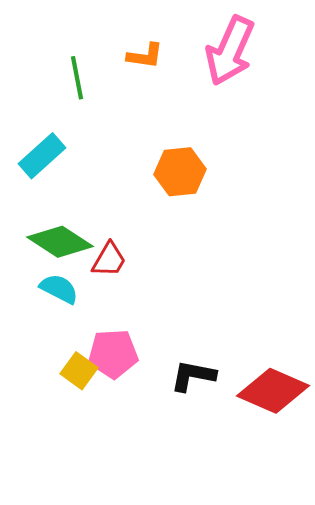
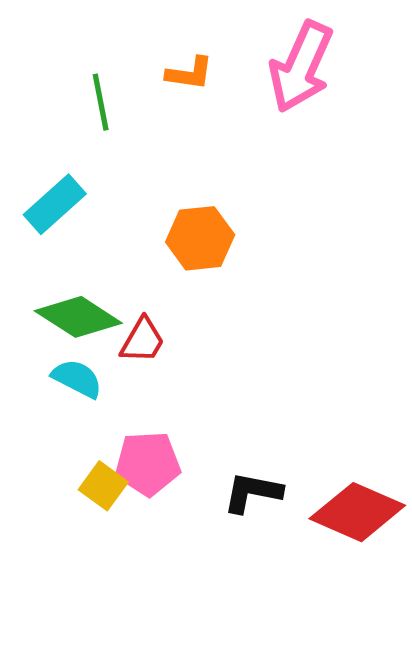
orange hexagon: (180, 172) -> (200, 238), moved

